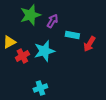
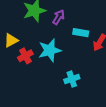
cyan cross: (40, 88) -> (72, 79), moved

